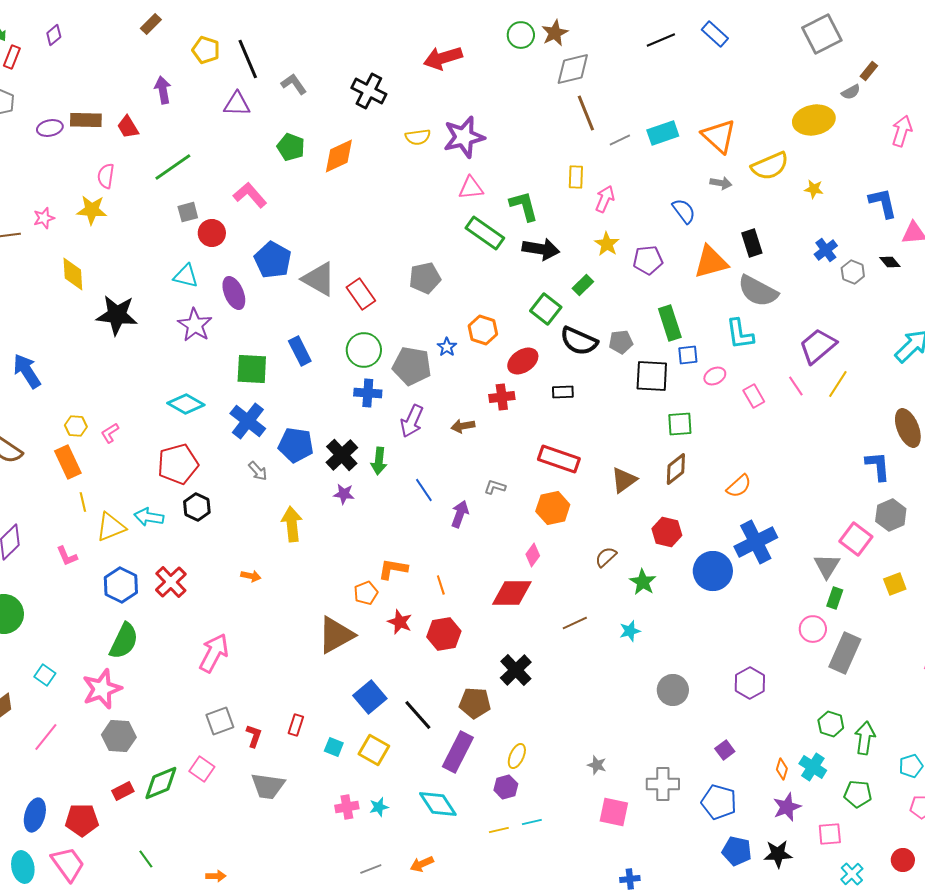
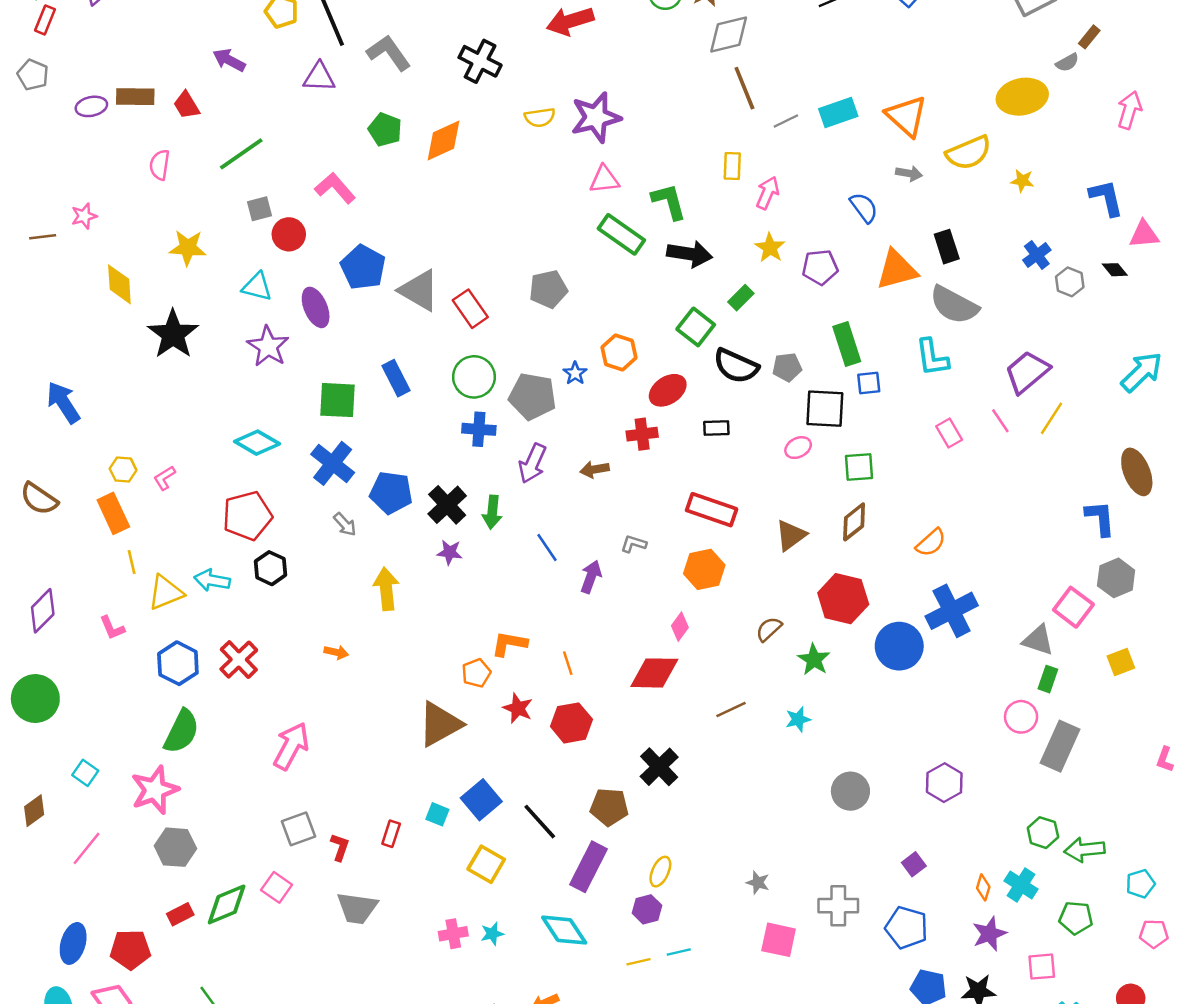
gray L-shape: (294, 84) -> (389, 53), size x1.4
purple arrow: (163, 90) -> (229, 60), turned -52
yellow star: (92, 210) -> (188, 248), moved
black star: (117, 315) -> (173, 334), turned 30
pink ellipse: (715, 376) -> (798, 448), moved
red hexagon: (667, 532) -> (843, 599), size x1.4
gray triangle: (827, 566) -> (1038, 640), turned -44
green arrow: (865, 738) -> (1084, 850), turned -104
cyan square: (334, 747) -> (437, 814), moved

